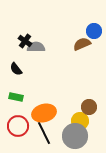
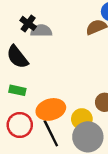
black semicircle: (16, 69) -> (17, 57), size x1.5
yellow circle: (80, 121) -> (82, 119), moved

